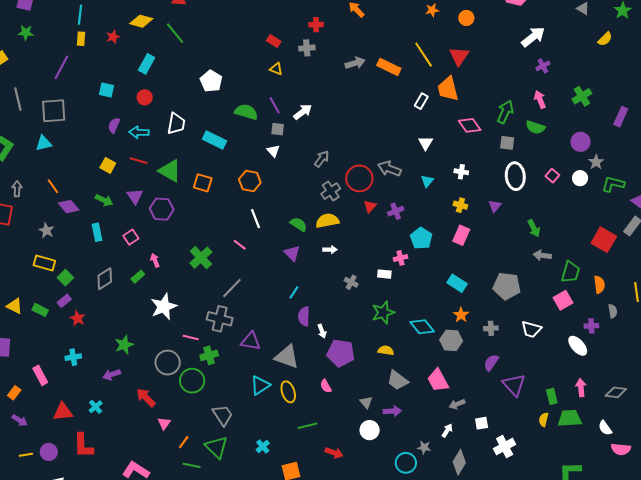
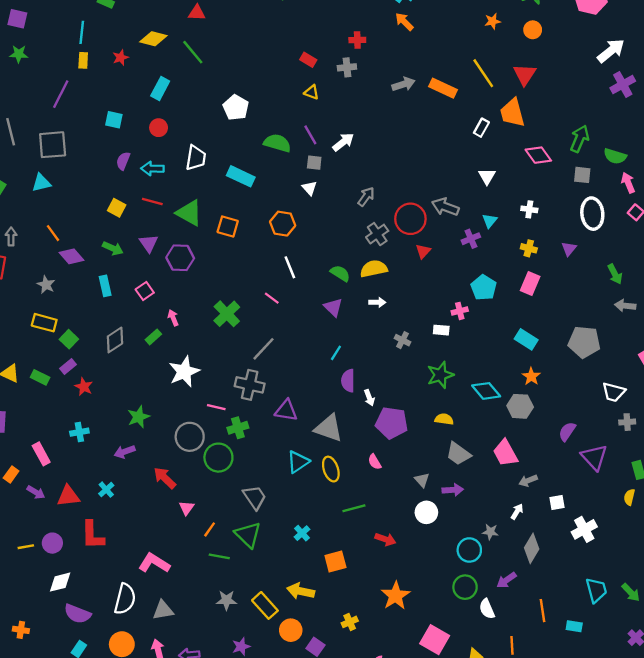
purple cross: (543, 66) -> (623, 84), size x1.5
pink arrow: (540, 99) -> (628, 183), moved
purple cross: (396, 211) -> (471, 239), moved
gray cross: (491, 328) -> (627, 422), moved
purple arrow: (20, 420) -> (36, 492), moved

